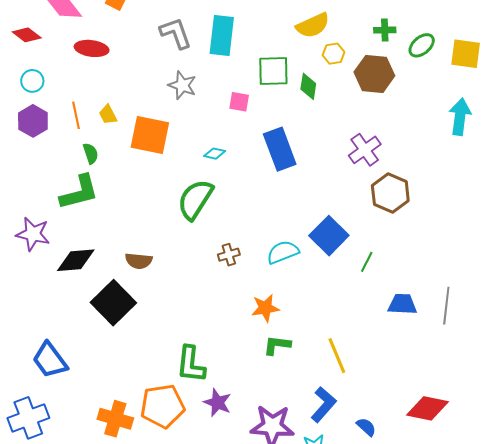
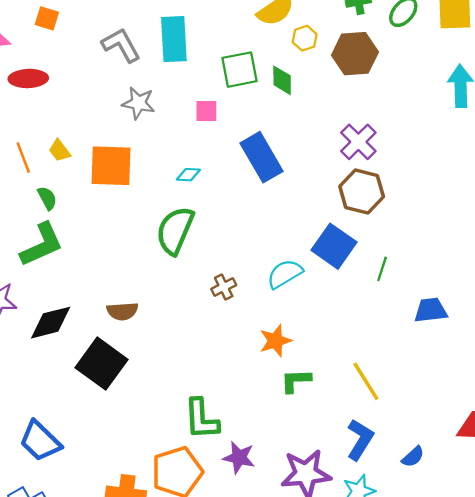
brown hexagon: (390, 193) -> (362, 192), moved
blue semicircle: (366, 427) -> (413, 457), turned 105

